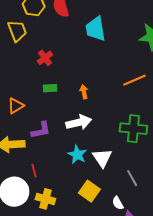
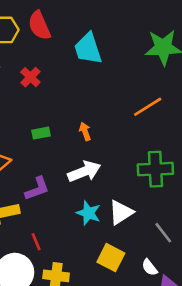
red cross: (45, 58) -> (30, 77), moved
white triangle: (102, 158) -> (121, 212), turned 40

